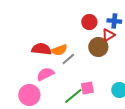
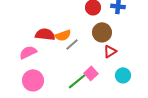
red triangle: (108, 35) -> (110, 51), moved
pink semicircle: (45, 74) -> (28, 52), moved
pink square: (87, 88) -> (91, 73), turned -32

